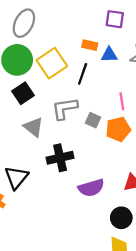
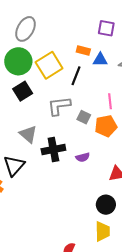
gray triangle: (34, 127) -> (28, 134), moved
purple semicircle: (91, 188) -> (83, 157), moved, size x0.6

